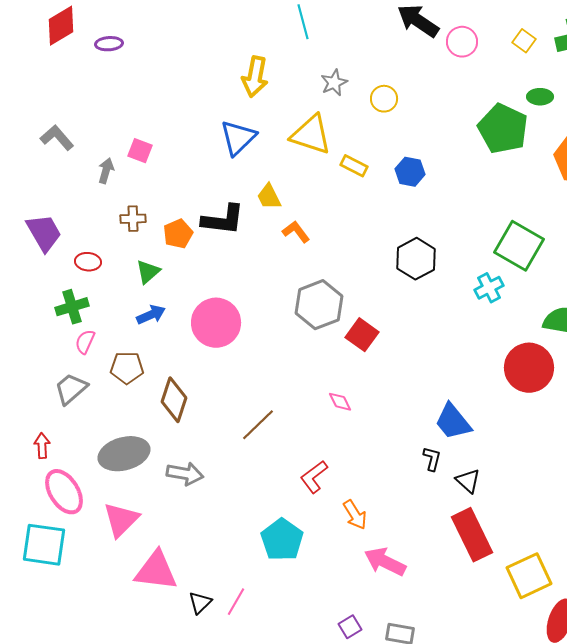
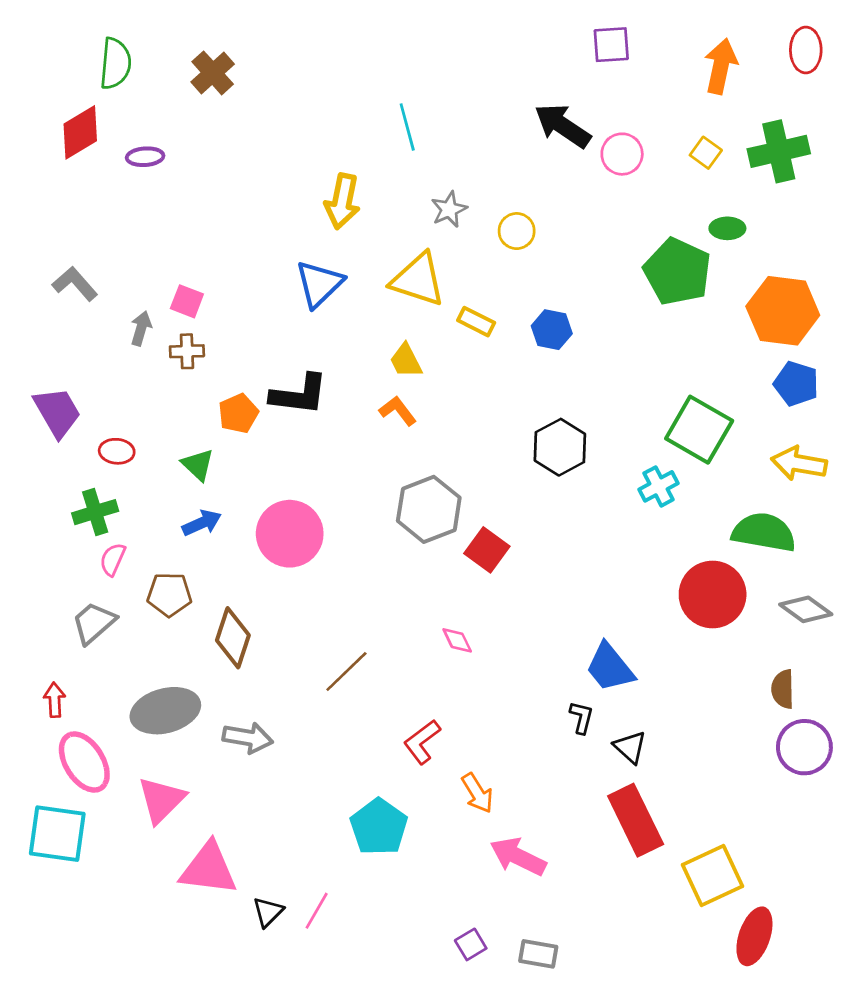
yellow trapezoid: (269, 197) -> (406, 361), moved
brown cross: (133, 219) -> (187, 351), moved
green triangle: (148, 272) -> (198, 465), turned -36

